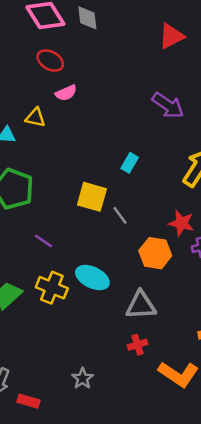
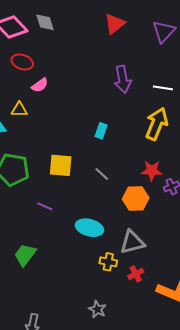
purple arrow: (168, 105) -> (123, 79), turned 56
yellow square: (92, 197) -> (61, 165), moved
yellow cross: (52, 288) -> (108, 262), moved, size x0.7

